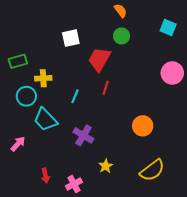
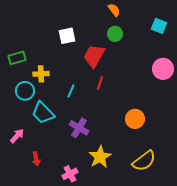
yellow star: (106, 166) -> (100, 157), size x1.6
red arrow: (45, 176) -> (36, 159), moved

